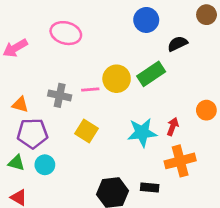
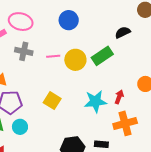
blue circle: (146, 20) -> (69, 20), moved
pink ellipse: (66, 33) -> (21, 22), moved
pink line: (90, 89) -> (53, 56), moved
gray cross: (60, 95) -> (24, 51), moved

